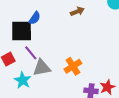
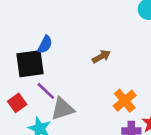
brown arrow: (77, 11) -> (101, 57), moved
orange cross: (73, 66) -> (125, 101), moved

